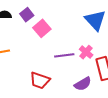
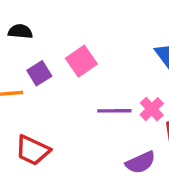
purple square: (27, 15) -> (39, 73), moved
red trapezoid: (40, 80) -> (33, 150), moved

